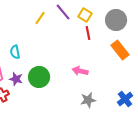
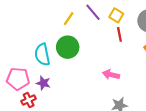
cyan semicircle: (15, 52) -> (42, 55), size x1.5
green circle: (39, 77) -> (68, 47), moved

